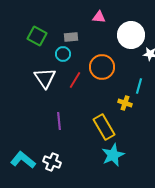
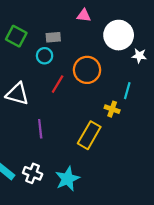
white triangle: (45, 78) -> (17, 94), moved, turned -40
yellow rectangle: (104, 127) -> (89, 135), turned 60
cyan star: (113, 155) -> (67, 179), moved

